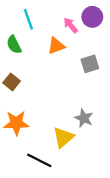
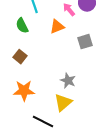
gray star: (84, 118) -> (68, 81), moved

